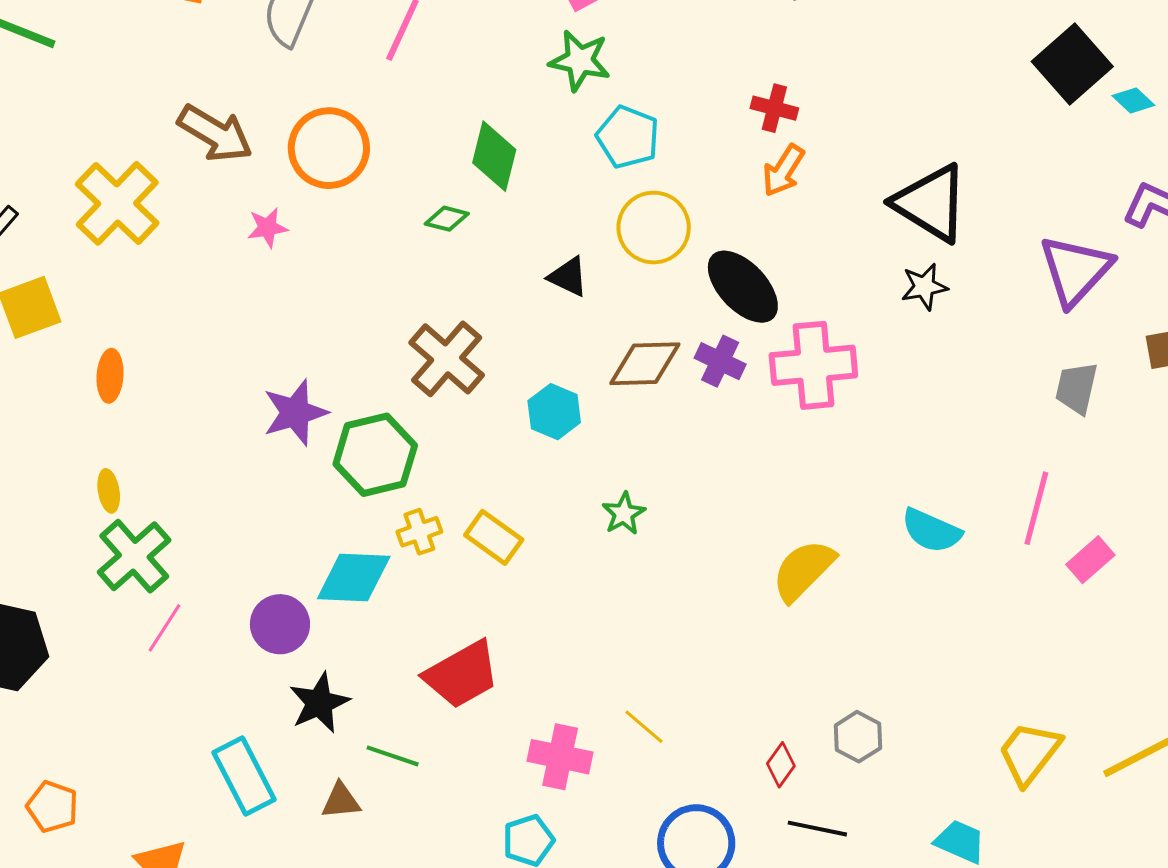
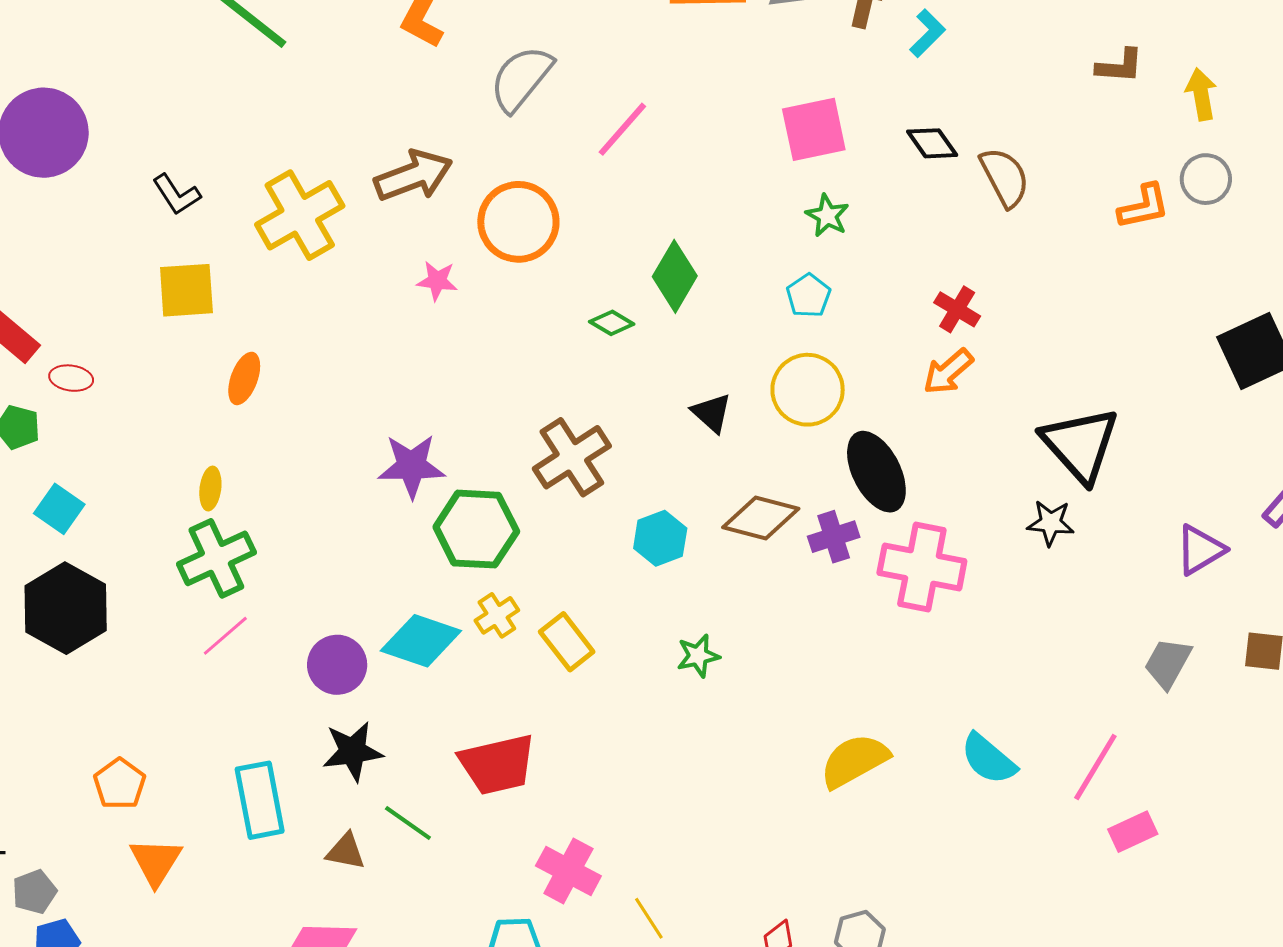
green star: (580, 61) -> (827, 216), moved, size x0.7
brown arrow: (215, 133) -> (413, 176), turned -68
cyan pentagon: (628, 137) -> (808, 296), size x0.7
purple triangle: (1075, 270) -> (1200, 550), size x0.7
purple cross: (720, 361) -> (834, 537), turned 30
yellow cross: (419, 532) -> (497, 615), turned -30
yellow line: (644, 727) -> (649, 918), moved
orange pentagon: (52, 807) -> (120, 784), moved

